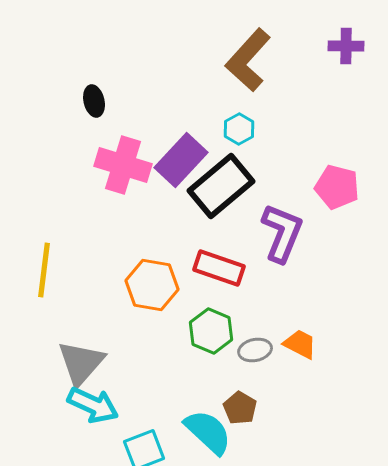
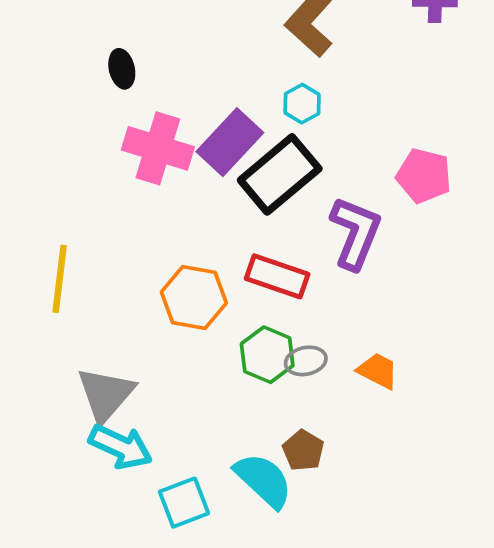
gray ellipse: (255, 350) -> (306, 361), moved

